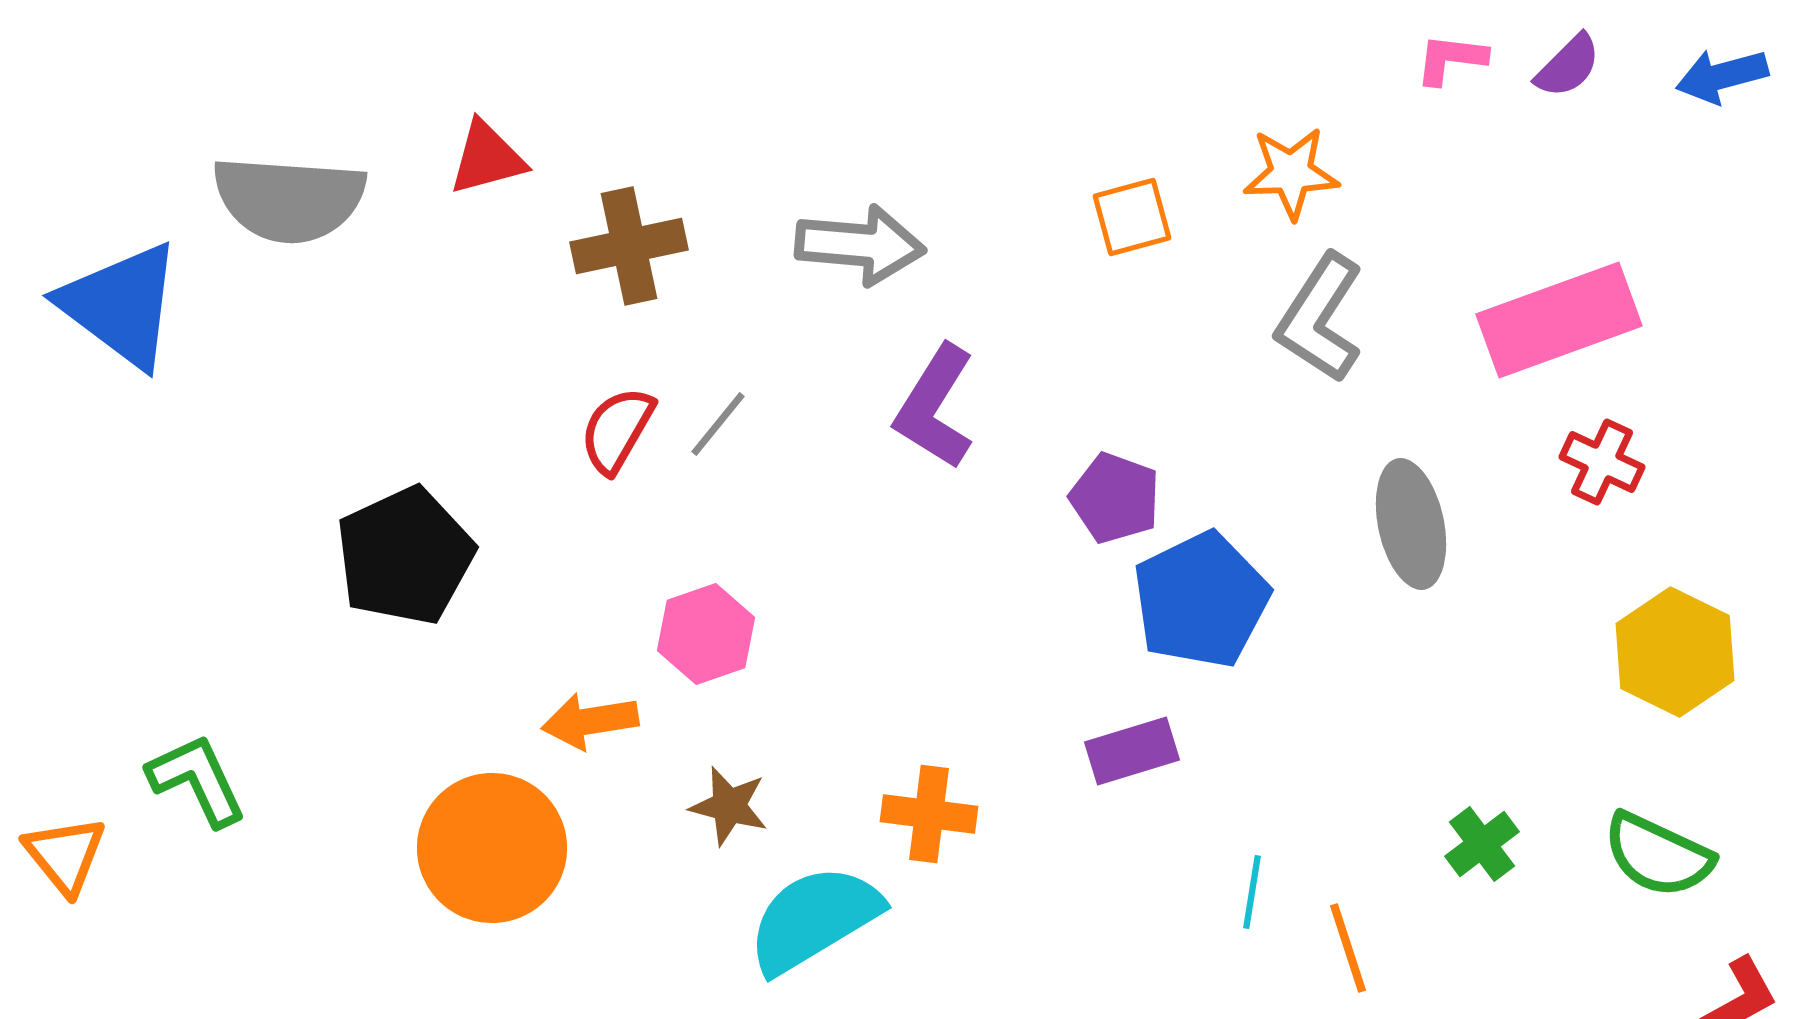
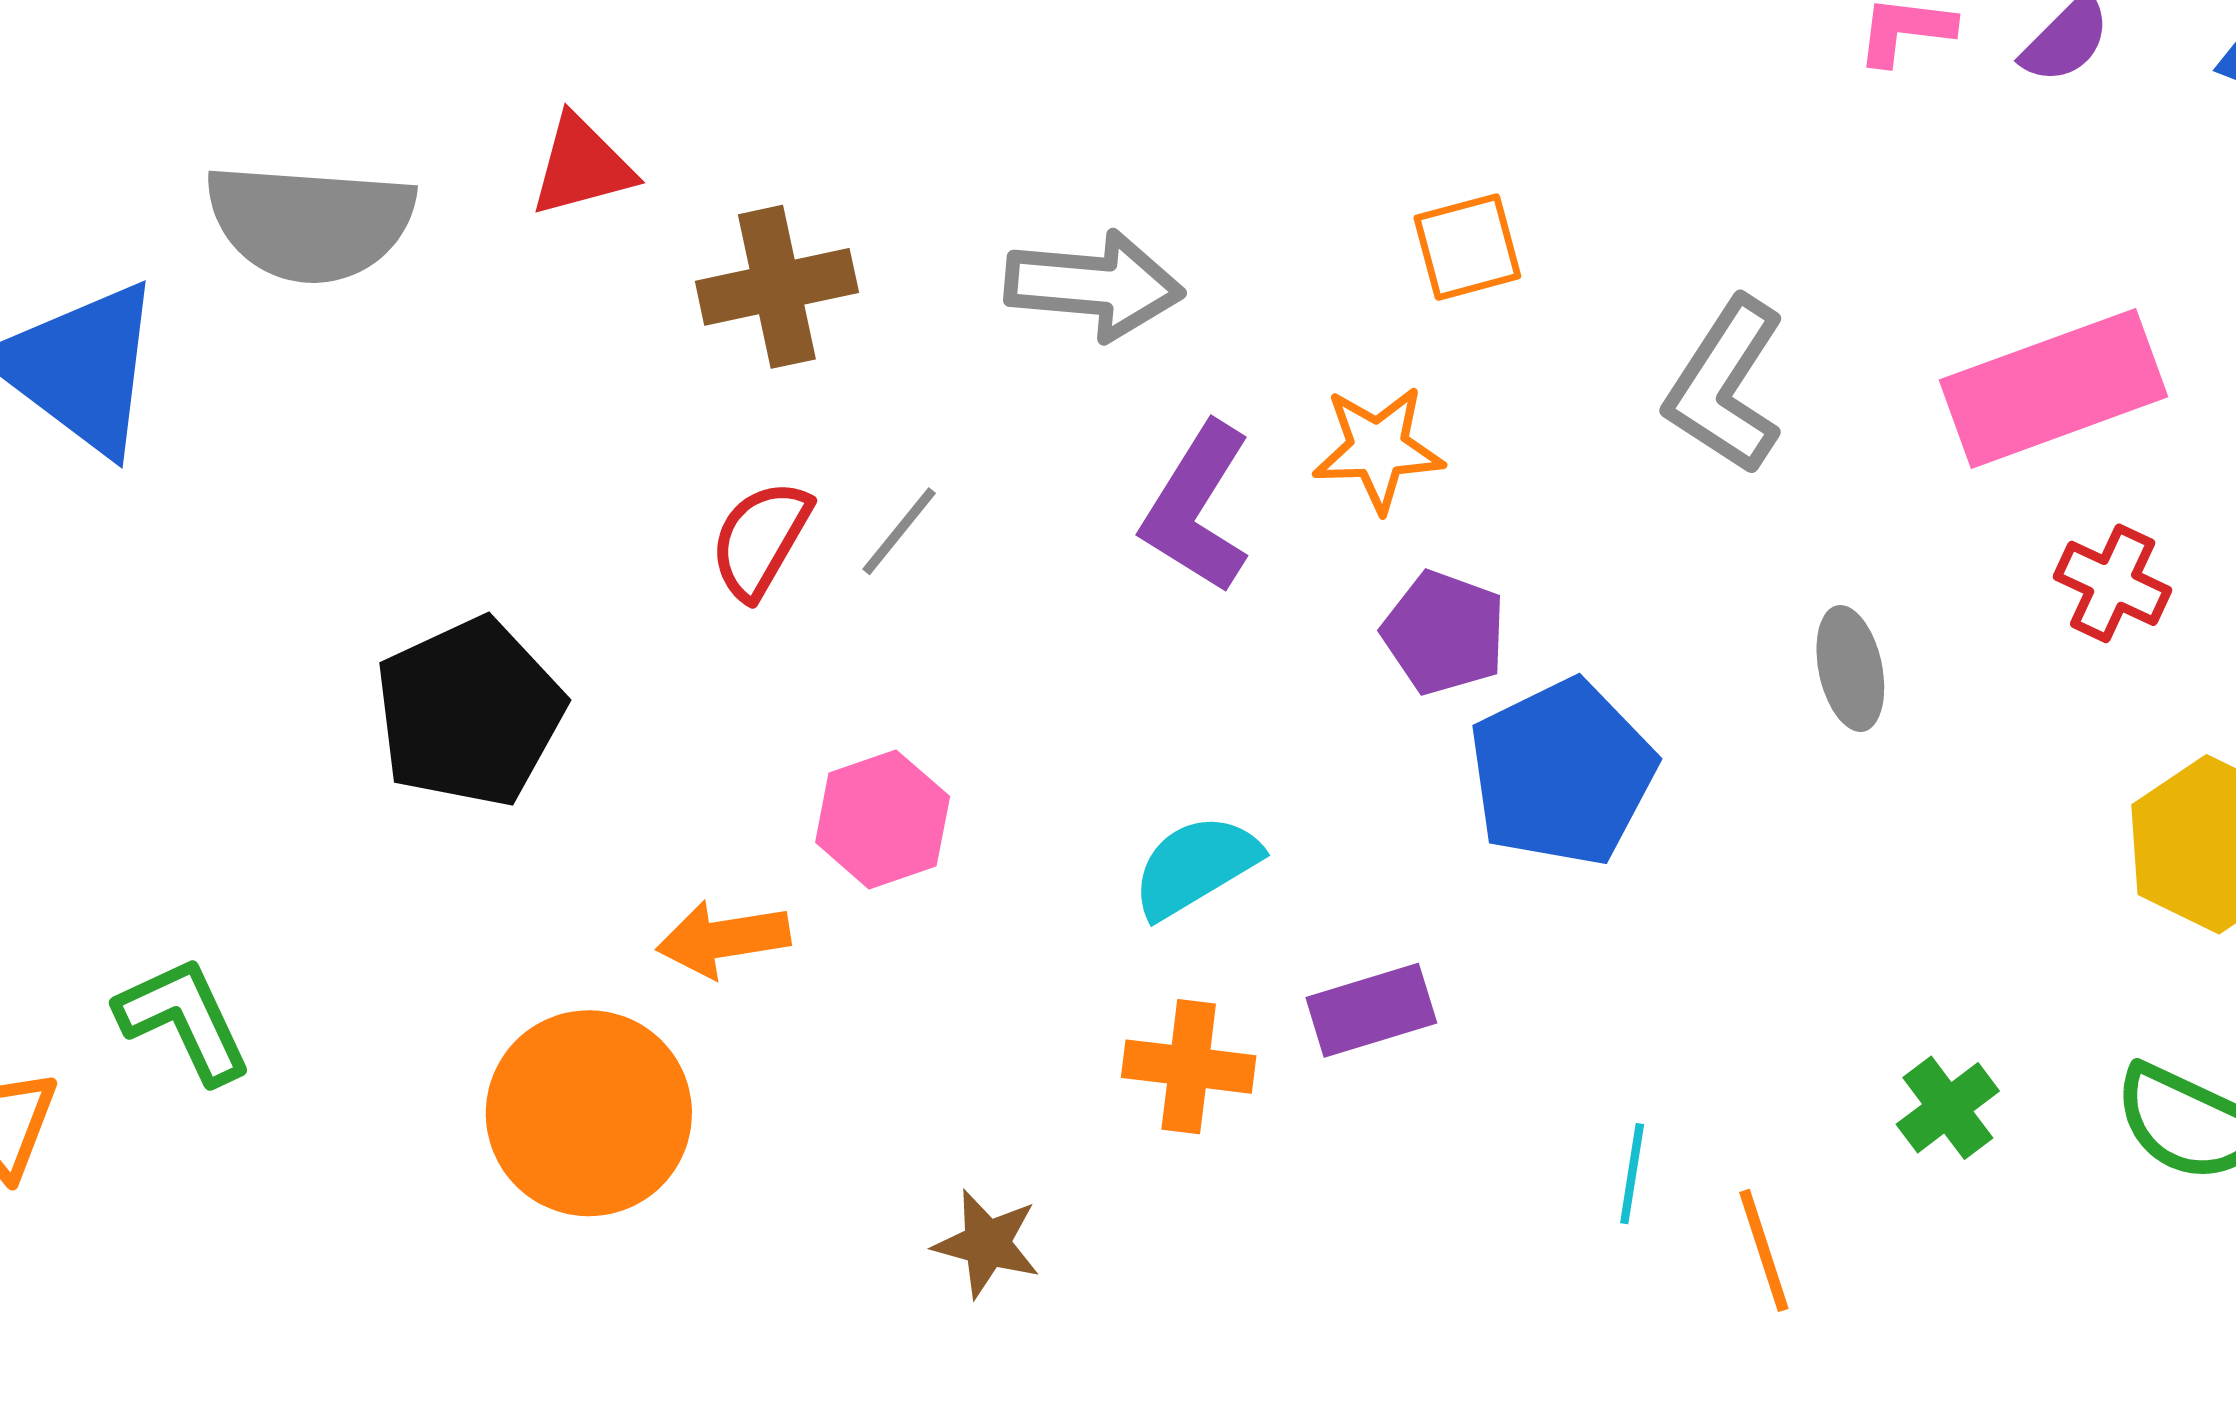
orange star: (1291, 173) -> (1378, 449), moved
gray ellipse: (1411, 524) -> (1850, 668), size x0.7
purple rectangle: (1132, 751) -> (1371, 1010), moved
brown star: (729, 806) -> (987, 1244), moved
cyan semicircle: (814, 919) -> (1196, 866), moved, size x0.7

